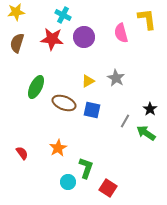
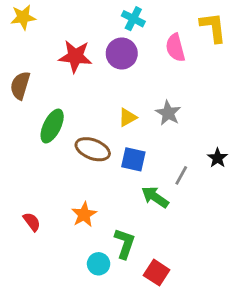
cyan cross: (63, 15) -> (133, 19), moved
brown semicircle: (17, 43) -> (20, 85), moved
green arrow: (146, 133) -> (155, 197), moved

